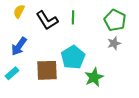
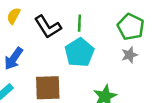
cyan pentagon: (73, 57) -> (79, 52), moved

